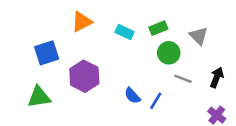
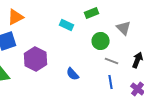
orange triangle: (82, 22) -> (16, 17), moved
green rectangle: (158, 28) -> (92, 13), moved
blue line: (156, 101) -> (111, 82), moved, turned -40

